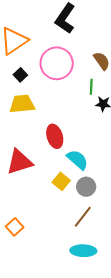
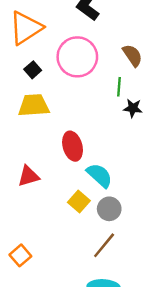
red triangle: (19, 162) -> (28, 176), size x0.7

